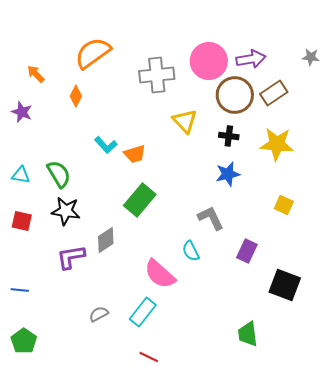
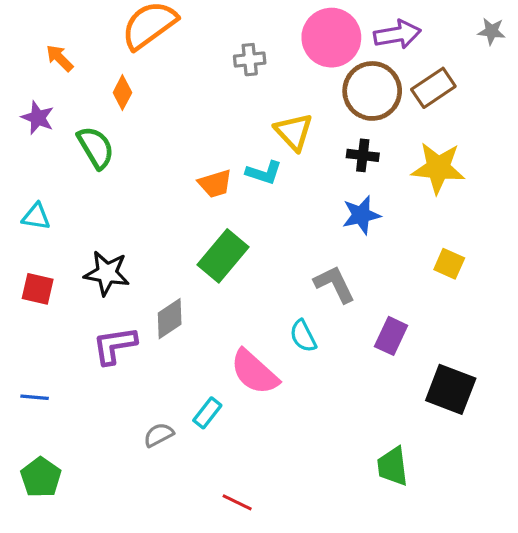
gray cross: (157, 75) -> (250, 60), size x0.6
cyan L-shape: (106, 145) -> (264, 173), moved, turned -30
green semicircle: (59, 174) -> (96, 148), moved
cyan rectangle: (143, 312) -> (207, 413), moved, size x0.7

